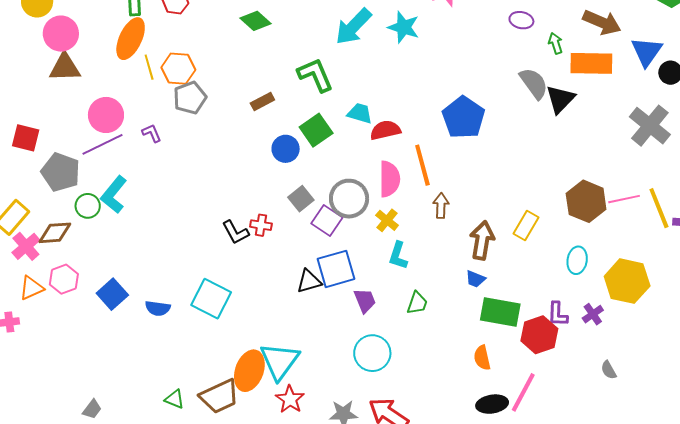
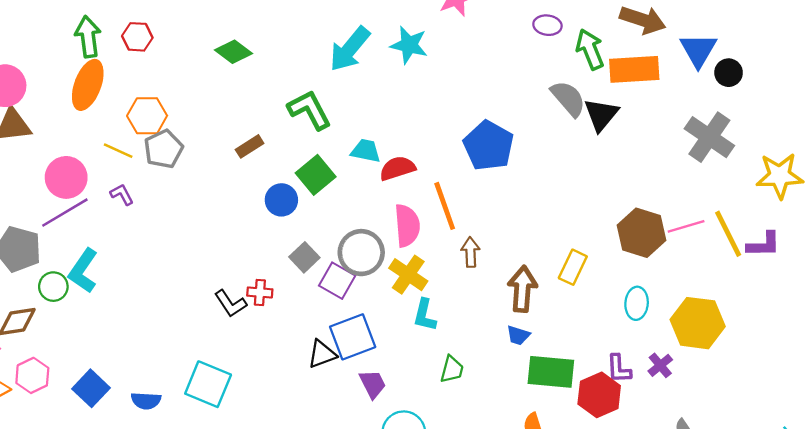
green arrow: (556, 43) -> (590, 49), size x1.6
yellow line: (149, 67) -> (118, 151), moved, turned -45
yellow cross: (387, 220) -> (408, 275), size x1.4
purple trapezoid: (365, 301) -> (373, 384), moved

